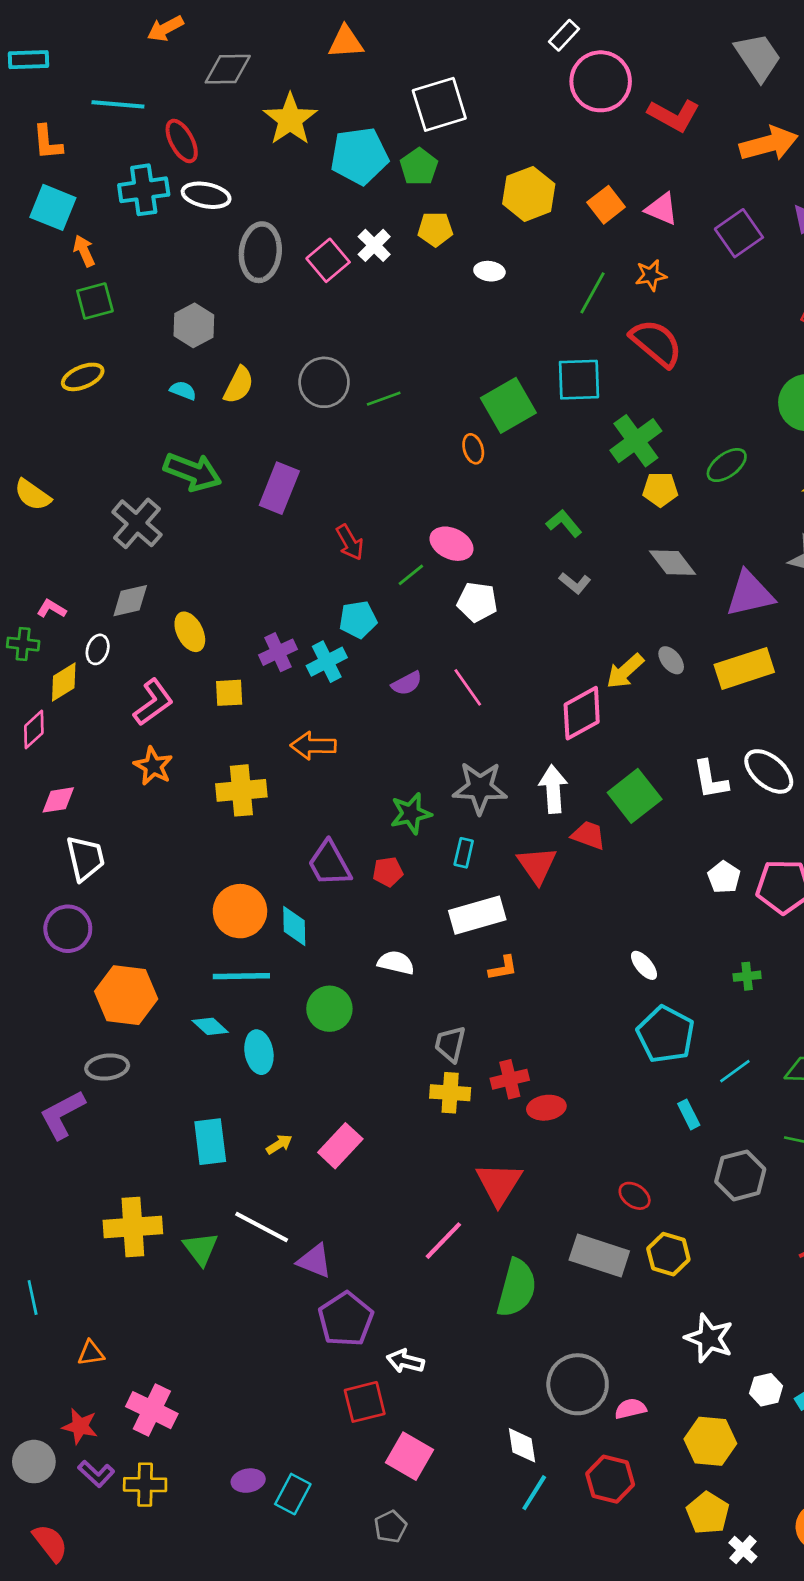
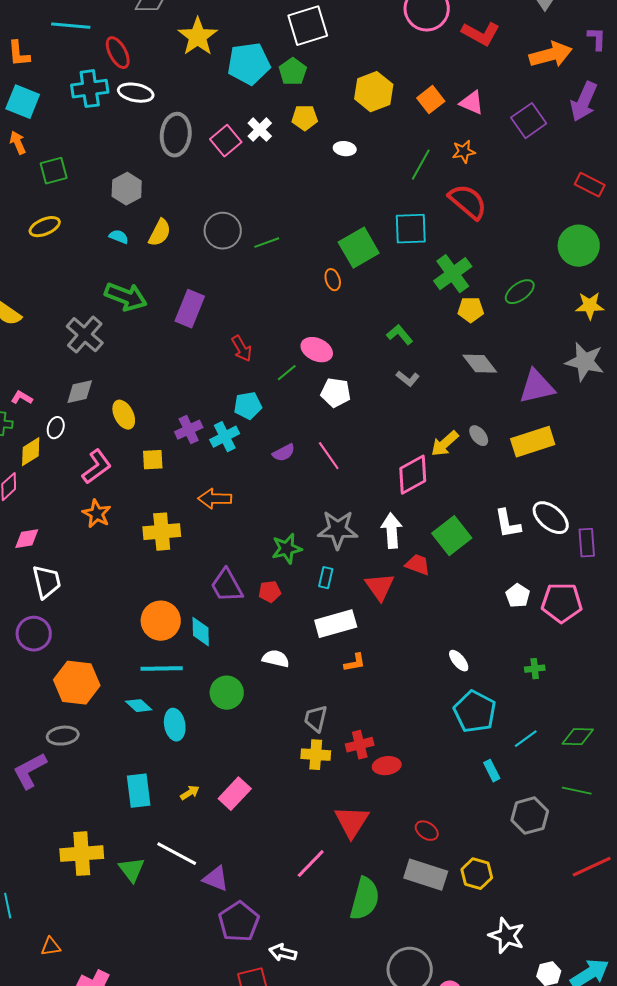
orange arrow: (84, 251) -> (18, 143), moved
red ellipse: (635, 1196) -> (427, 831), moved

